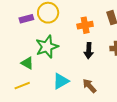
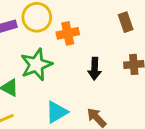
orange cross: (85, 25) -> (68, 33), moved

